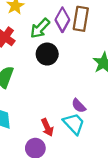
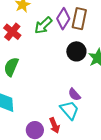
black circle: (47, 54) -> (76, 51), moved
red arrow: (47, 127) -> (55, 125), moved

